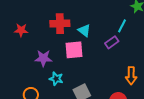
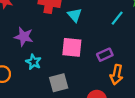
purple rectangle: (112, 42) -> (105, 55), moved
pink square: (74, 50) -> (72, 47), moved

